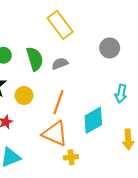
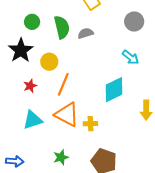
cyan arrow: (121, 94) -> (131, 57), moved, turned -66
orange line: (59, 102) -> (63, 84), moved
orange triangle: (55, 134) -> (67, 115), moved

